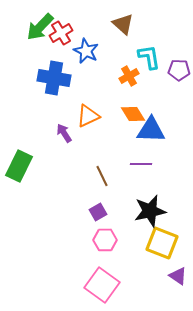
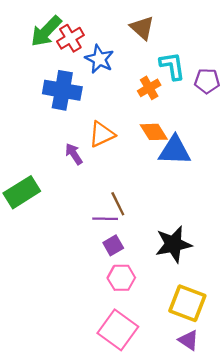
purple line: (141, 164) -> (105, 219), moved
green rectangle: (19, 166) -> (22, 192), turned 32
yellow square: (162, 243) -> (187, 303), moved
purple triangle: (178, 276) -> (188, 340), moved

